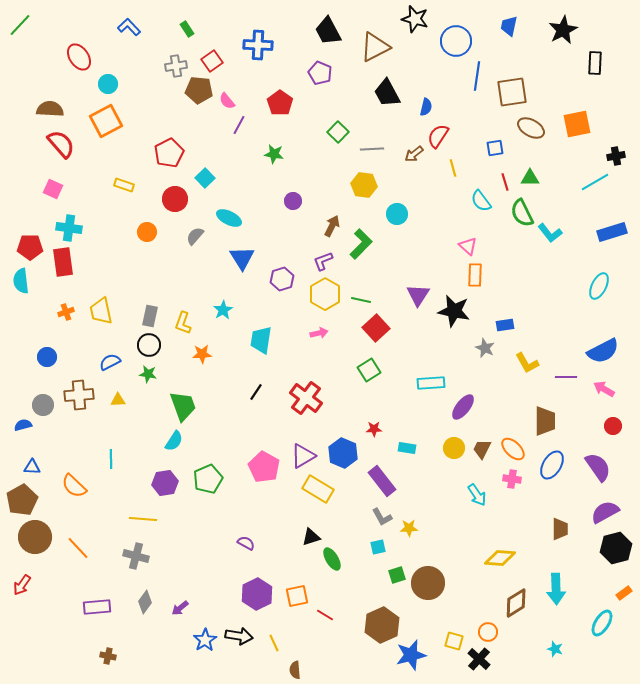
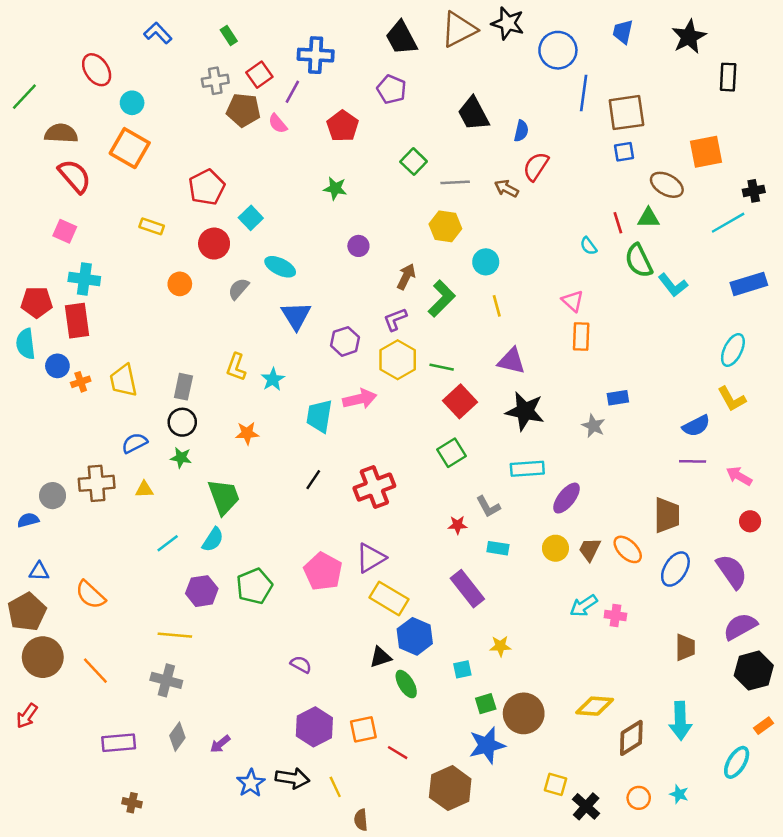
green line: (20, 25) -> (24, 97), moved
brown triangle: (375, 47) -> (459, 29), moved
orange square: (106, 121) -> (130, 148), turned -32
purple line: (239, 125) -> (292, 92), moved
brown ellipse: (531, 128) -> (667, 185), moved
blue square: (495, 148) -> (624, 152), moved
brown arrow: (414, 154) -> (507, 188), turned 66
yellow line: (453, 168) -> (497, 306), moved
cyan semicircle: (481, 201) -> (589, 246), size x0.7
purple triangle: (418, 295) -> (511, 361), turned -50
black star: (454, 311) -> (525, 411), moved
yellow L-shape: (183, 323) -> (236, 367), moved
pink arrow: (319, 333) -> (360, 399), moved, size x1.5
blue semicircle: (603, 351) -> (696, 426), moved, size x0.7
blue circle: (47, 357) -> (57, 366), moved
yellow L-shape: (527, 363) -> (732, 399), moved
red cross: (306, 398) -> (374, 487), turned 32
blue hexagon: (343, 453) -> (415, 636), moved
cyan line: (111, 459) -> (168, 543), moved, turned 54
pink cross: (512, 479) -> (615, 616), moved
cyan arrow: (477, 495) -> (584, 606), turned 90
gray L-shape: (382, 517) -> (488, 507), moved
yellow diamond: (500, 558) -> (595, 706), moved
brown hexagon: (382, 625) -> (450, 788), moved
orange circle: (488, 632) -> (639, 798), moved
blue star: (411, 655) -> (487, 745), moved

